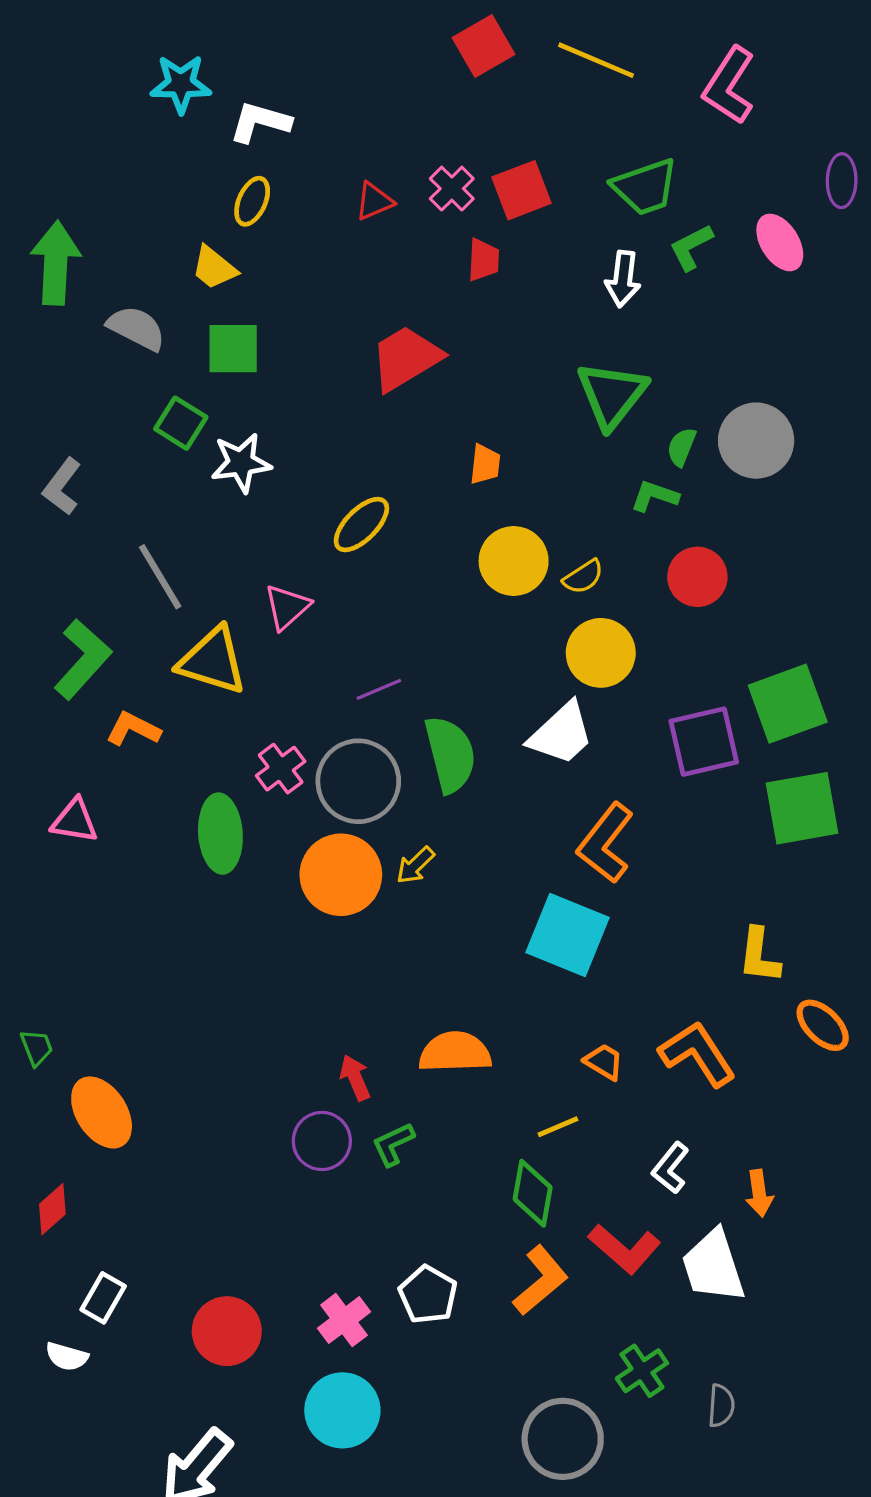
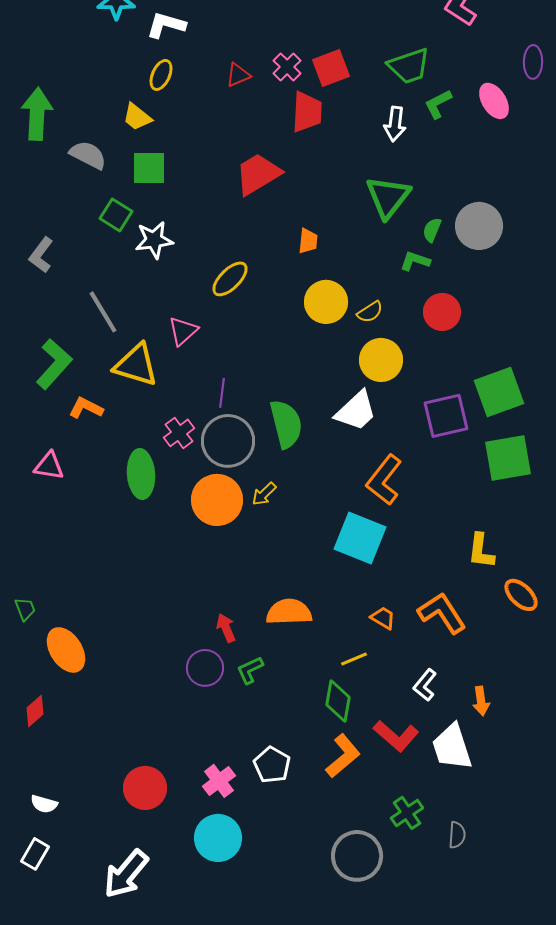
red trapezoid: (483, 260) -> (307, 112), size x1.5
purple line: (379, 689) -> (222, 393), moved, turned -60
white rectangle: (103, 1298) -> (35, 854), moved

